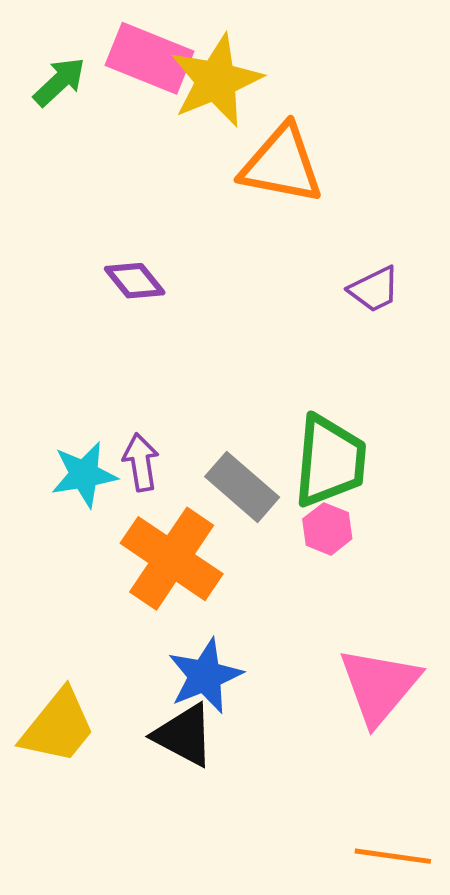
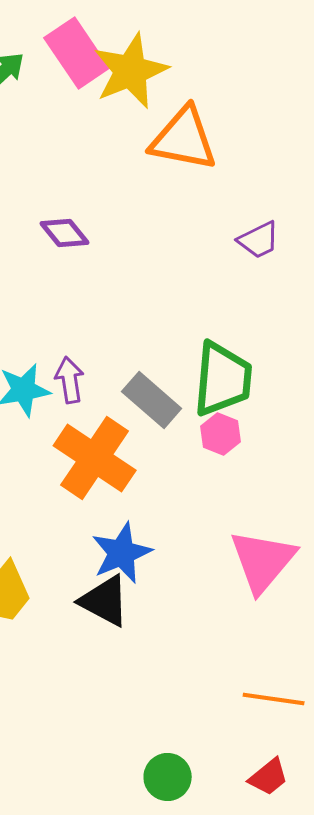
pink rectangle: (149, 58) -> (77, 53), turned 34

